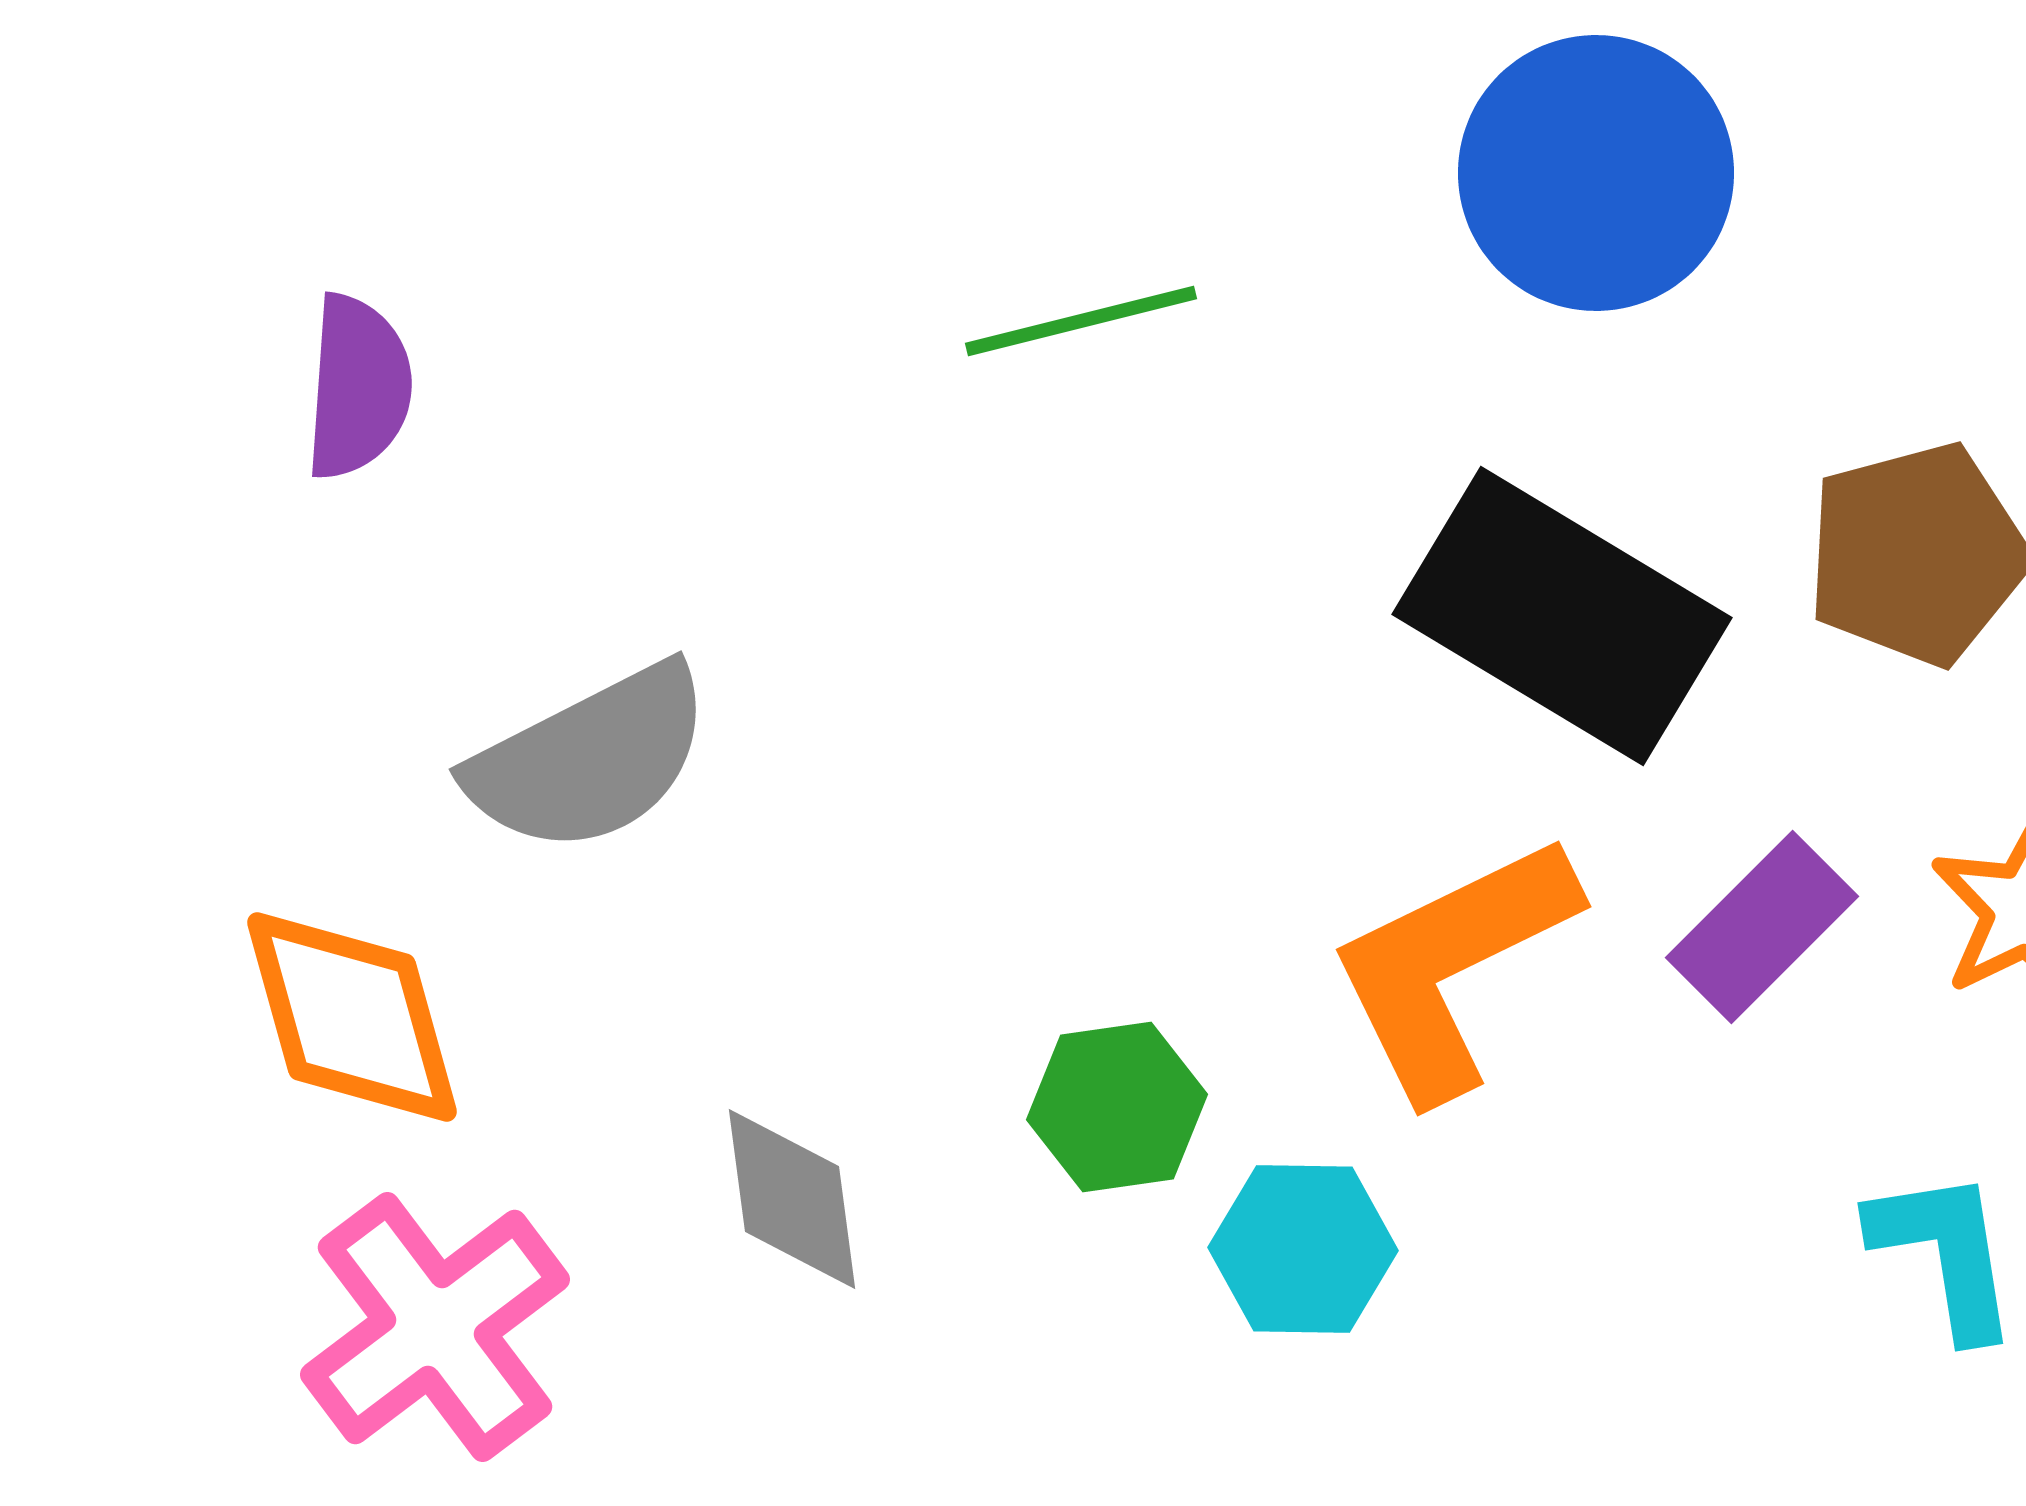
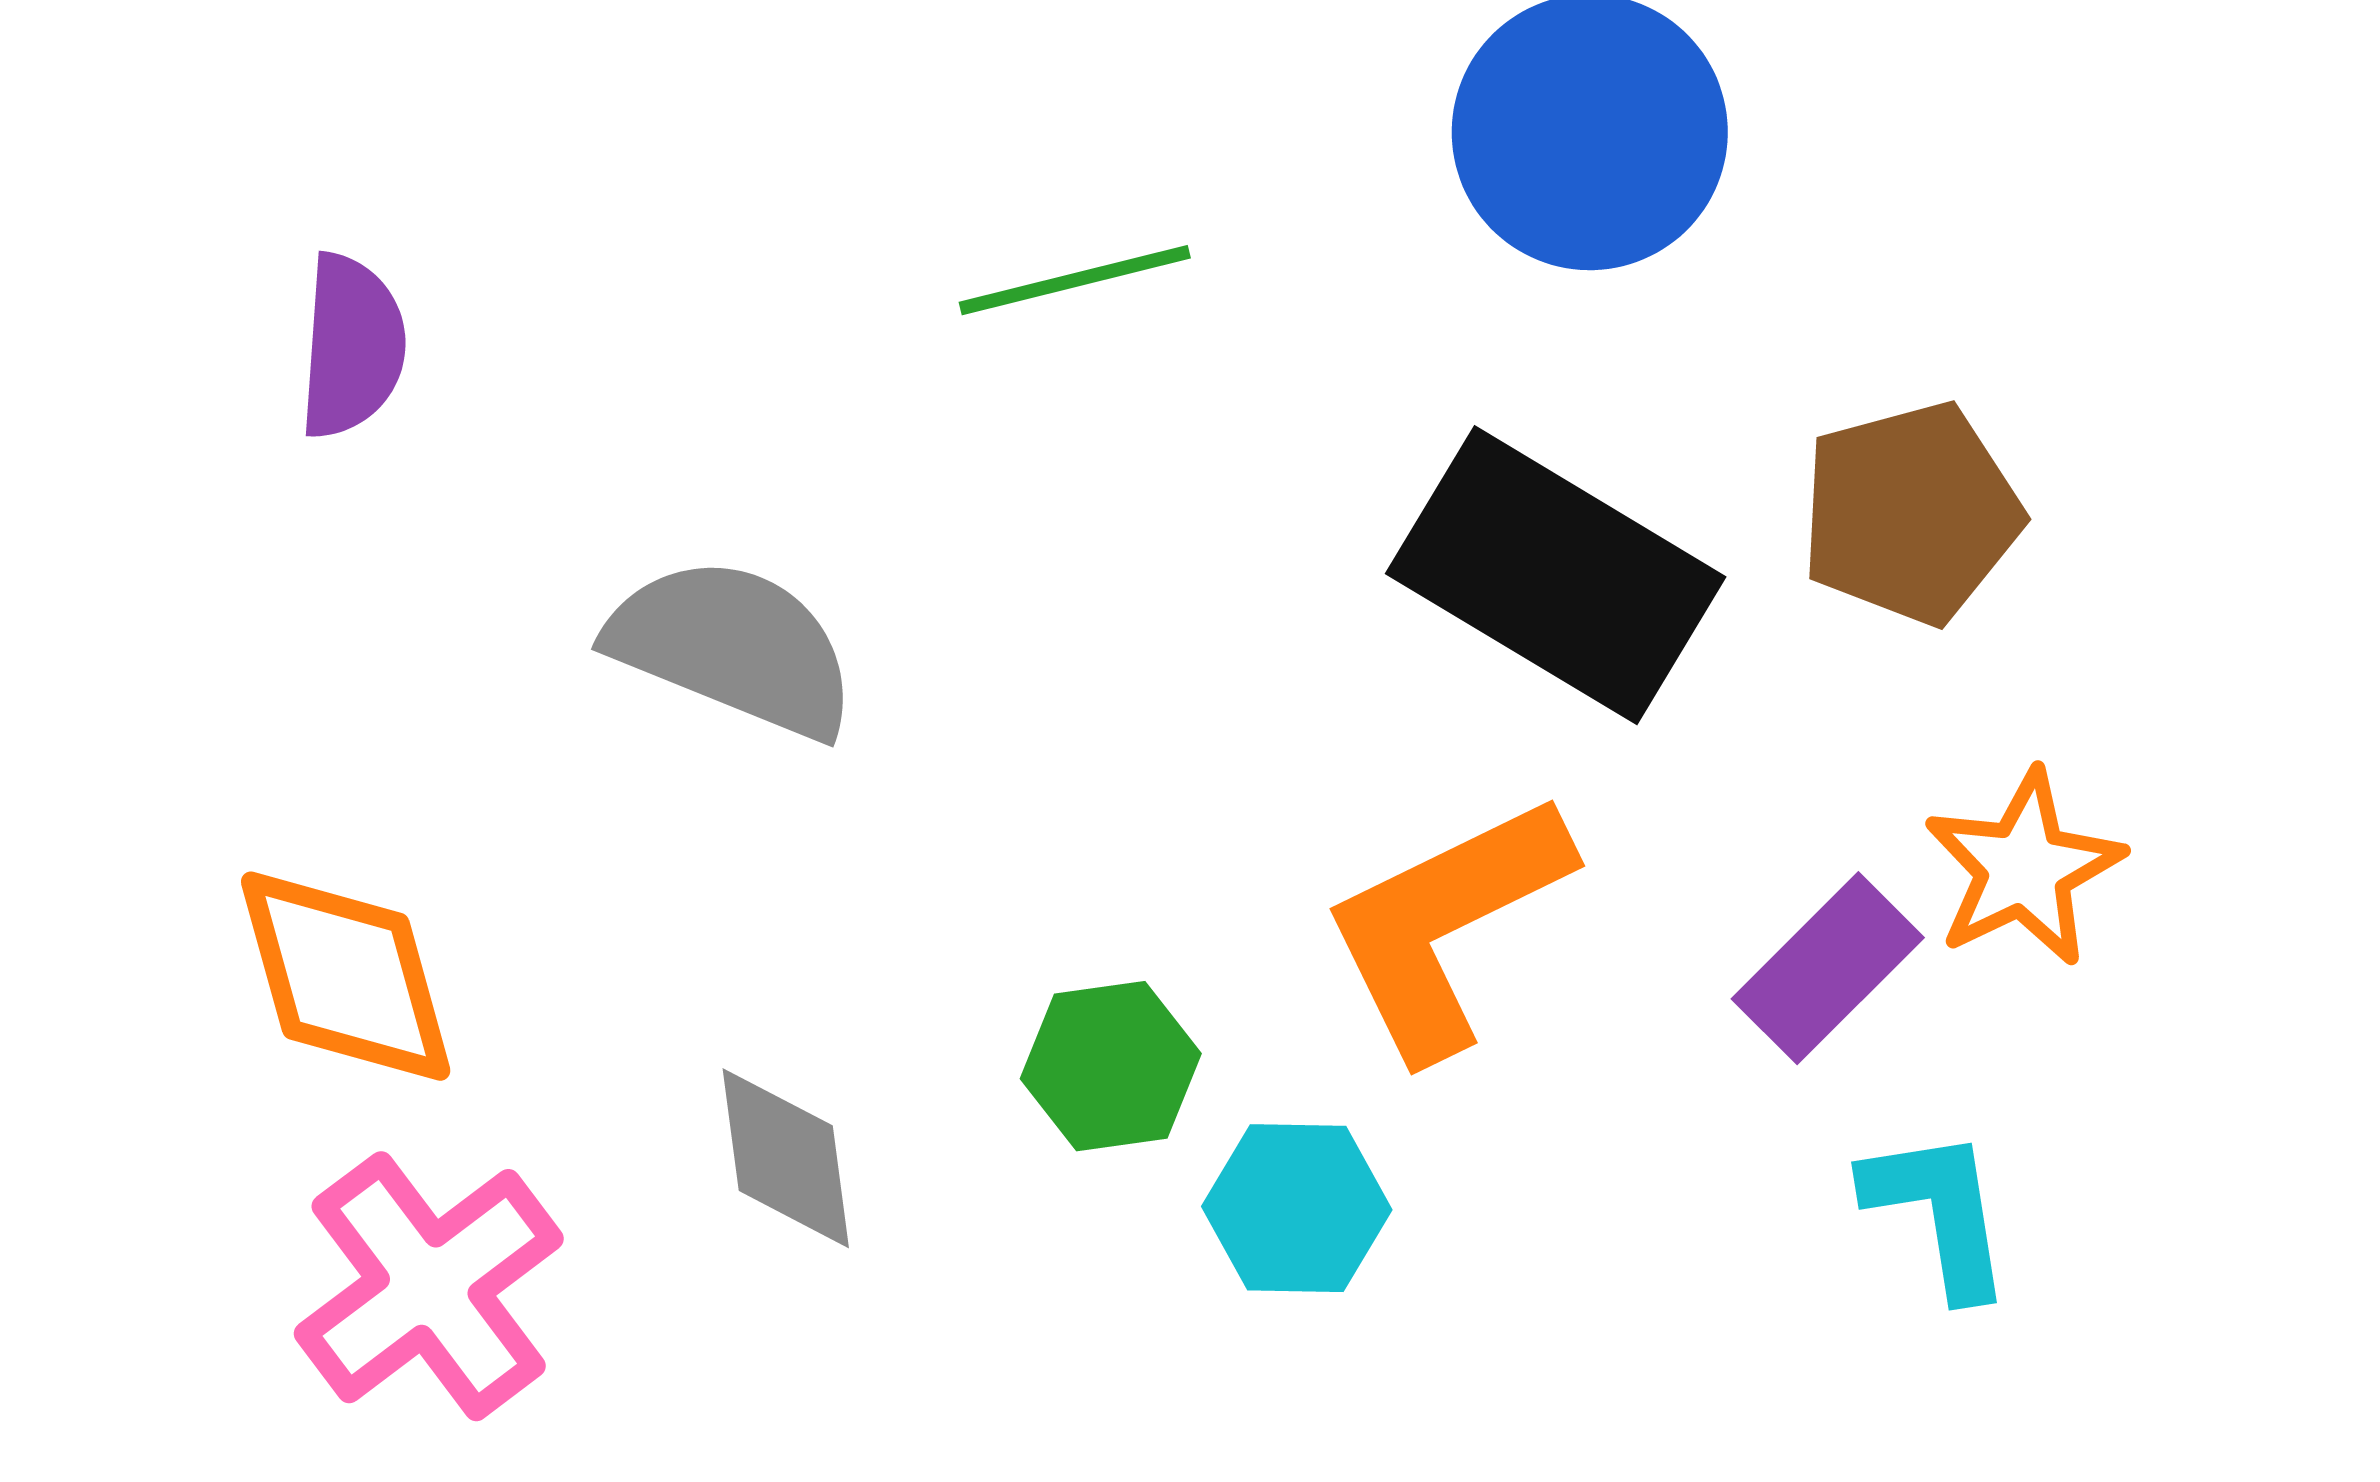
gray semicircle: (590, 759) -> (733, 647), moved, turned -131
purple rectangle: (1762, 927) -> (1828, 968), moved

